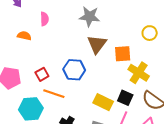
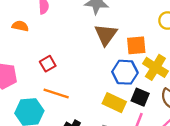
blue hexagon: (74, 70) -> (125, 72), moved
red square: (42, 74) -> (48, 64), moved

